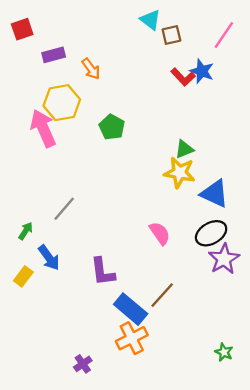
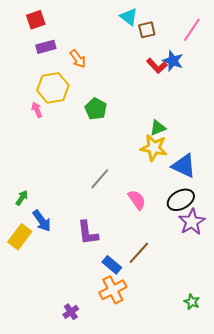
red square: (22, 29) -> (36, 20), moved
pink arrow: (43, 128) -> (37, 110), size x0.5
gray line: (64, 209) -> (100, 179), moved
yellow rectangle: (23, 276) -> (20, 237), size x1.4
blue rectangle: (131, 309) -> (112, 265), size x0.7

